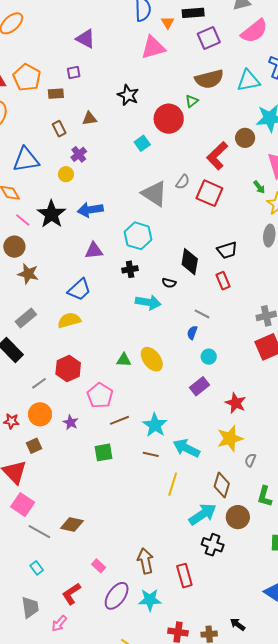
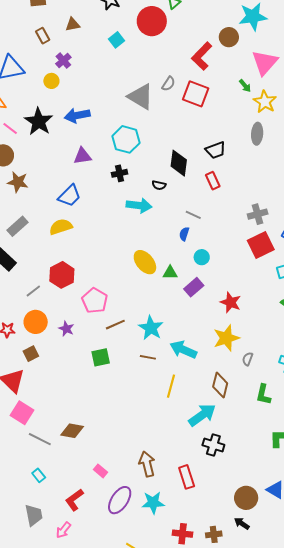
cyan square: (142, 143) -> (117, 40), moved
green triangle: (124, 360) -> (170, 273), moved
brown circle: (238, 517) -> (246, 498), moved

